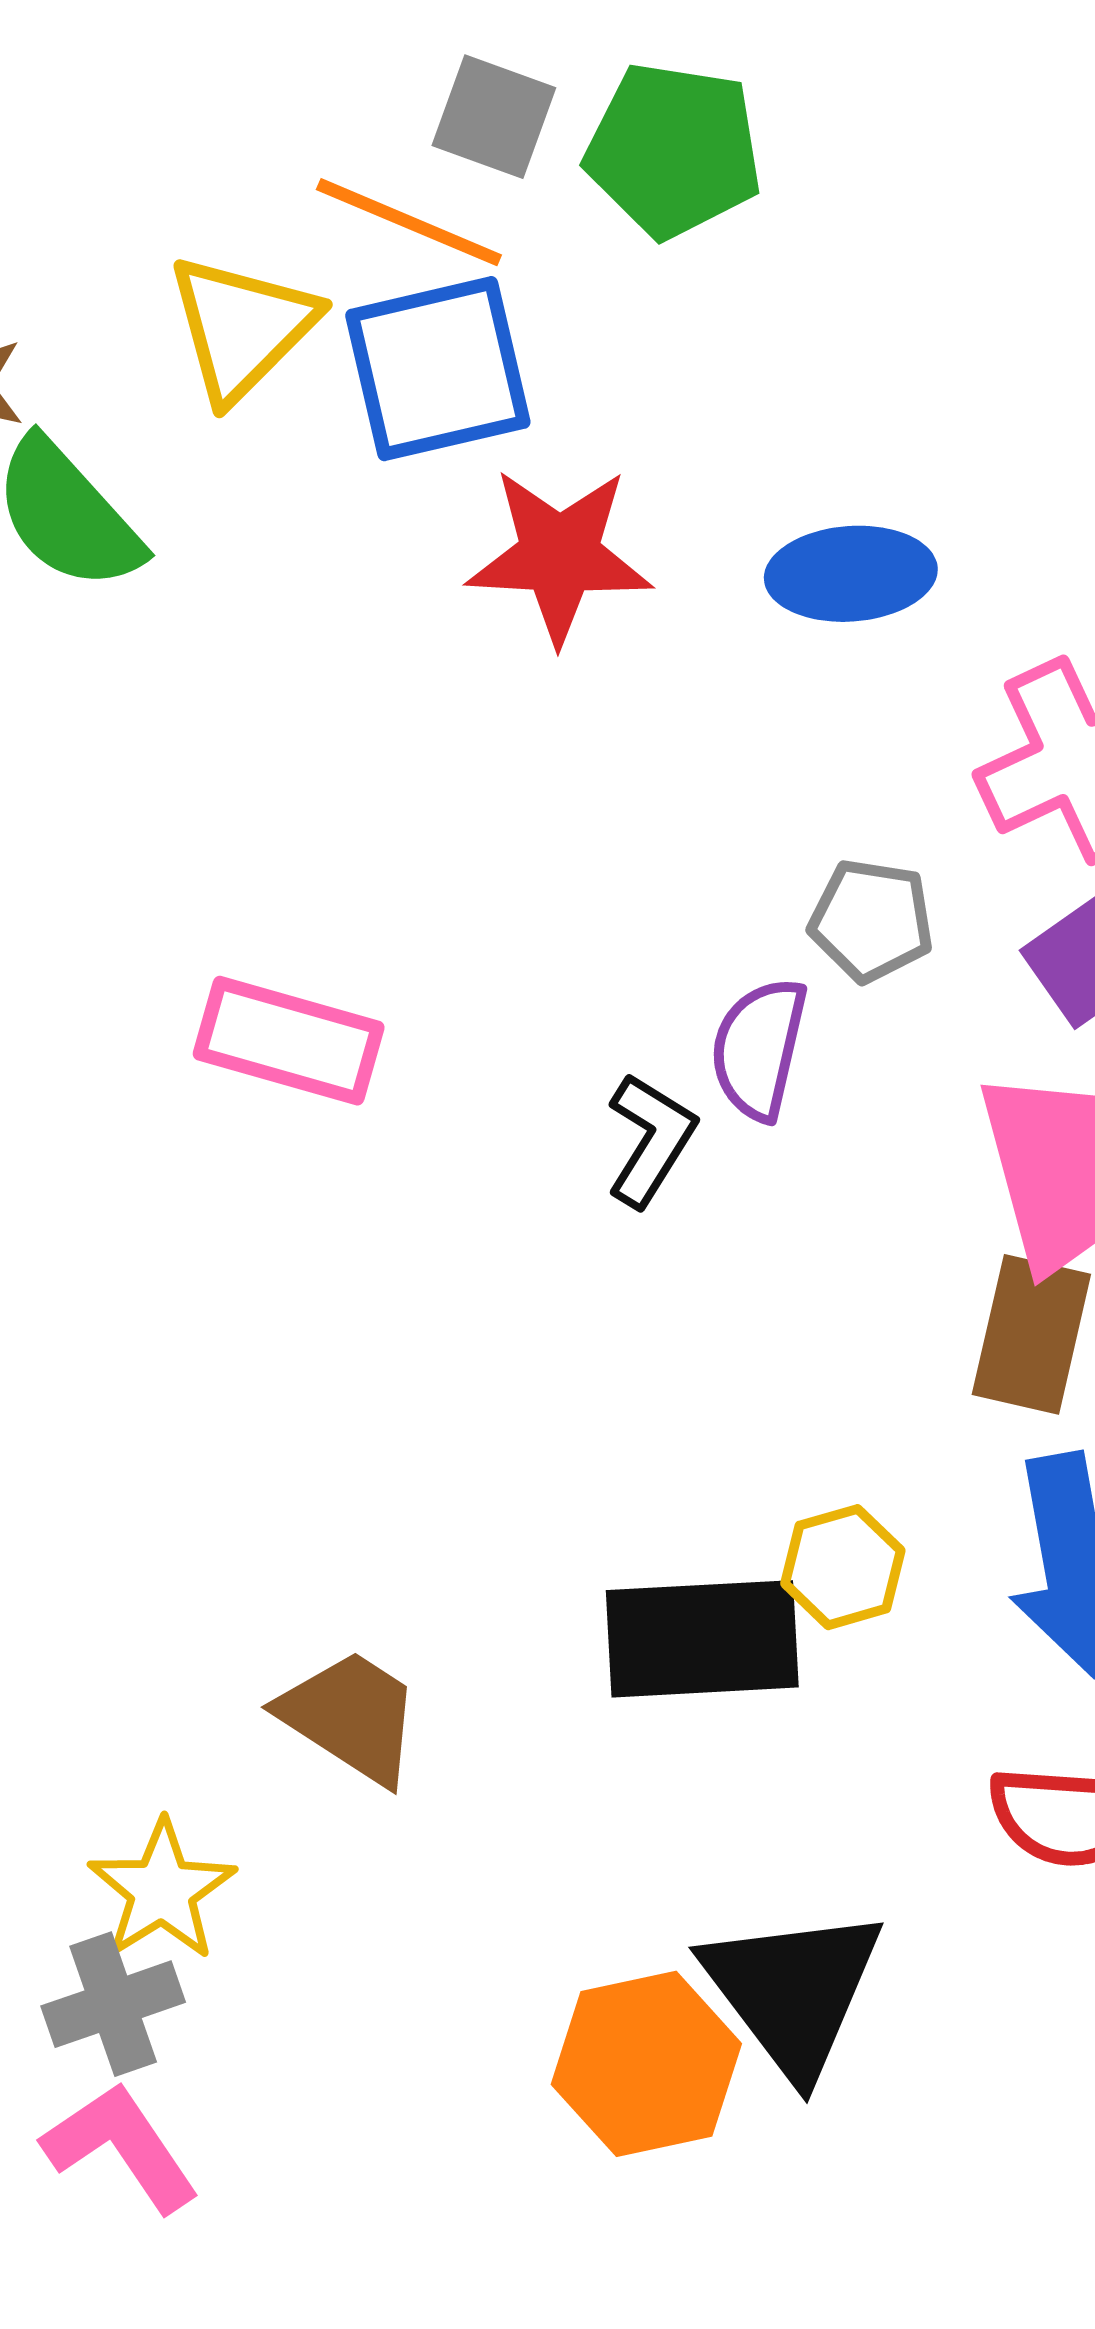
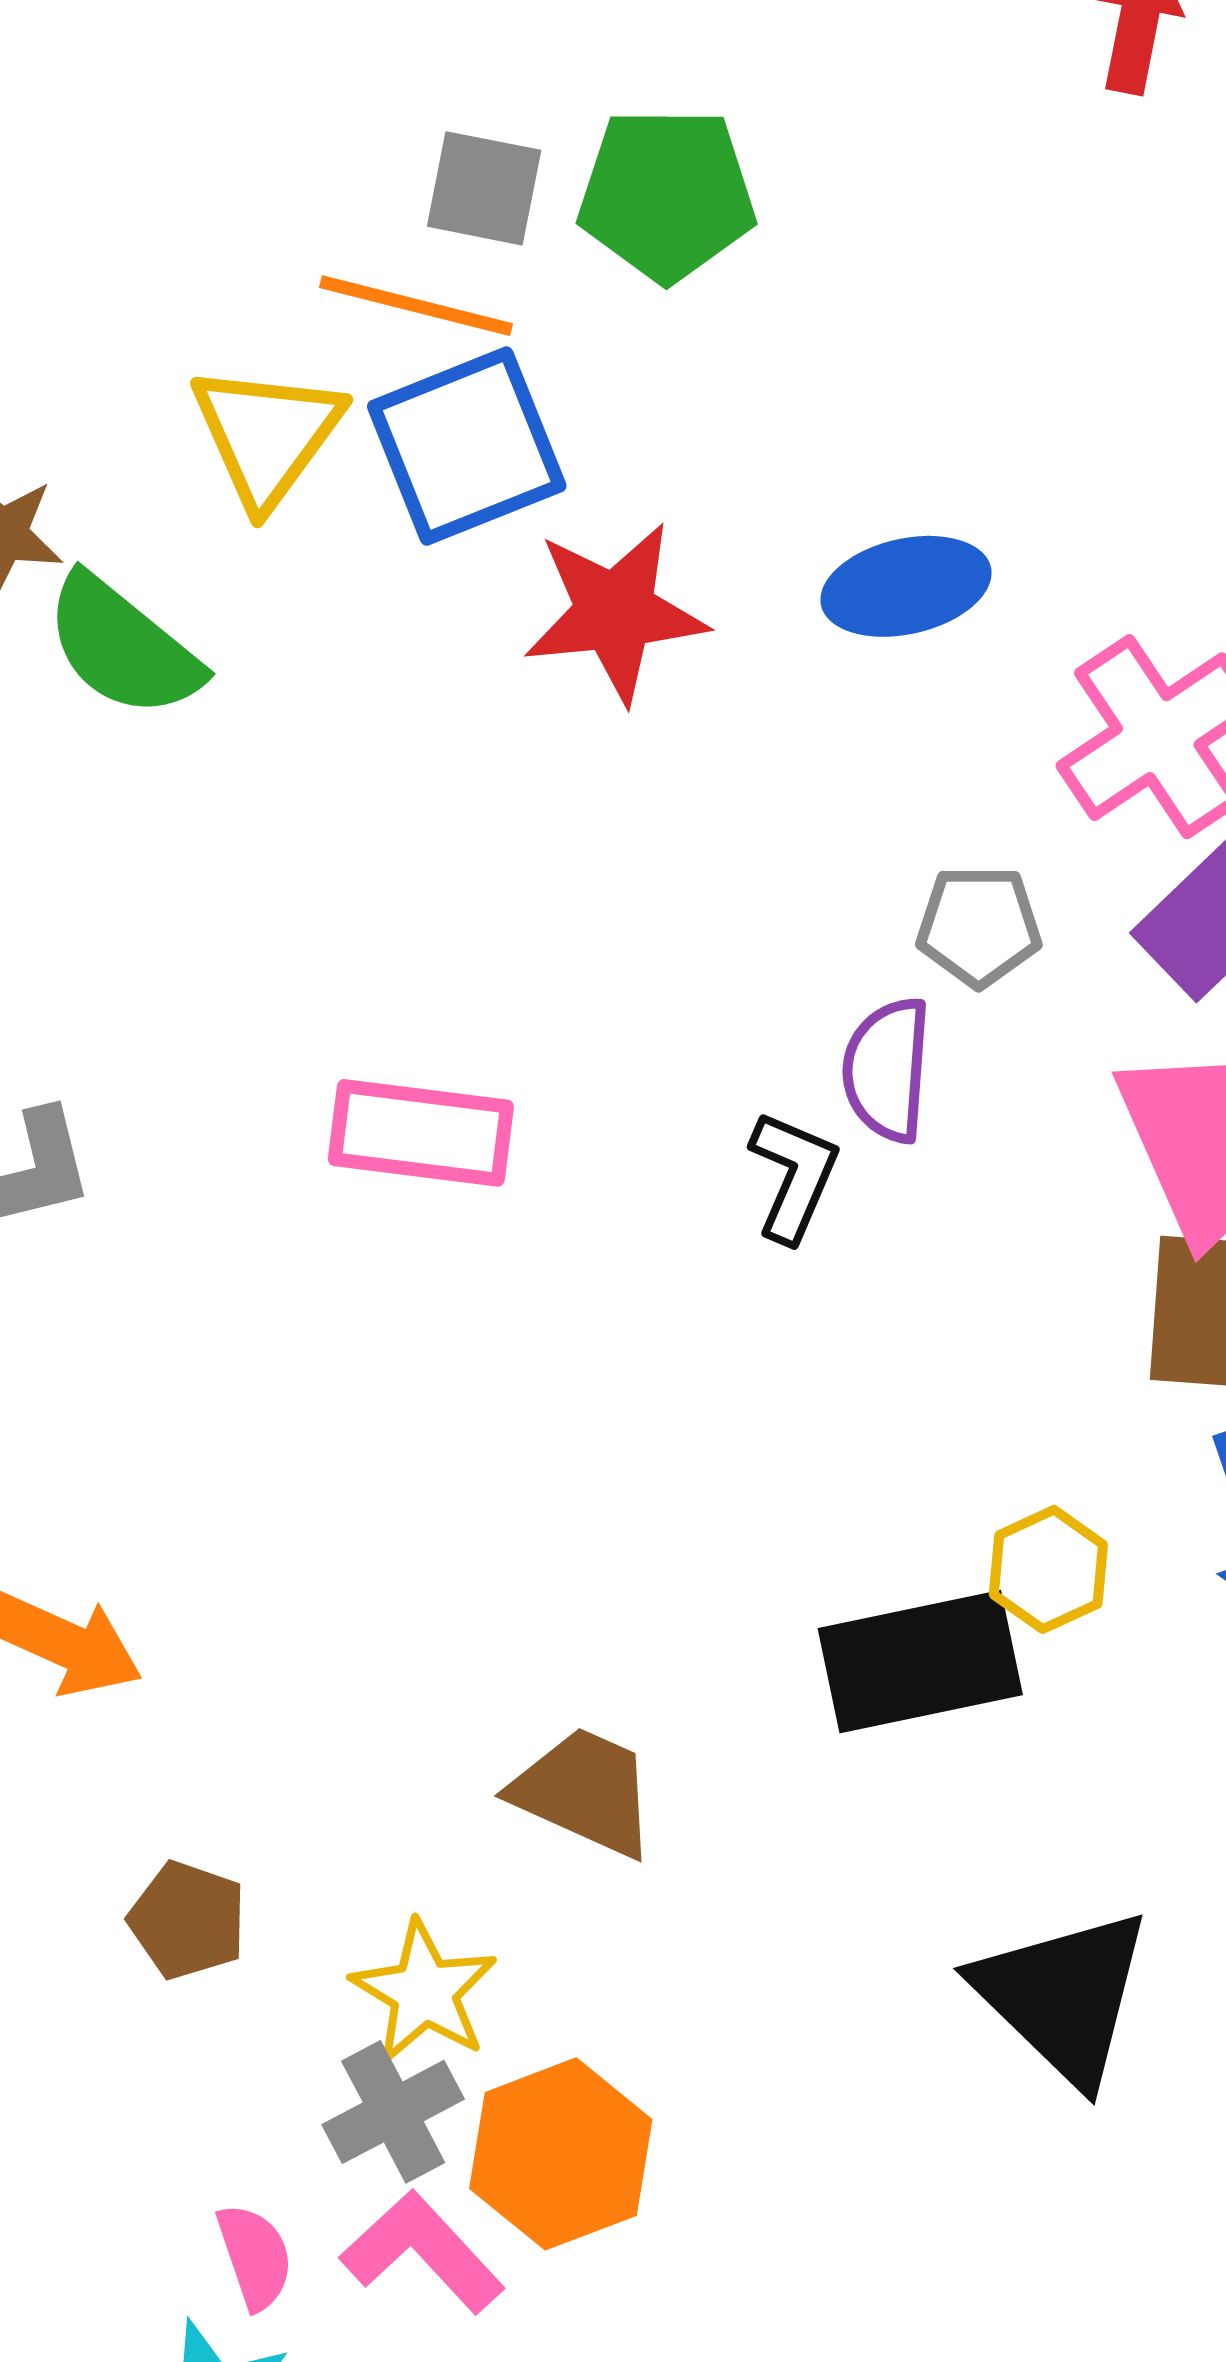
orange hexagon: (646, 2064) -> (561, 2154), moved

